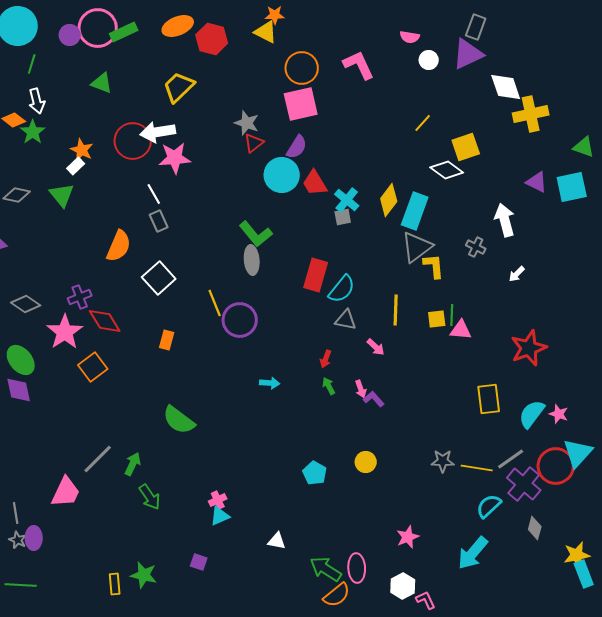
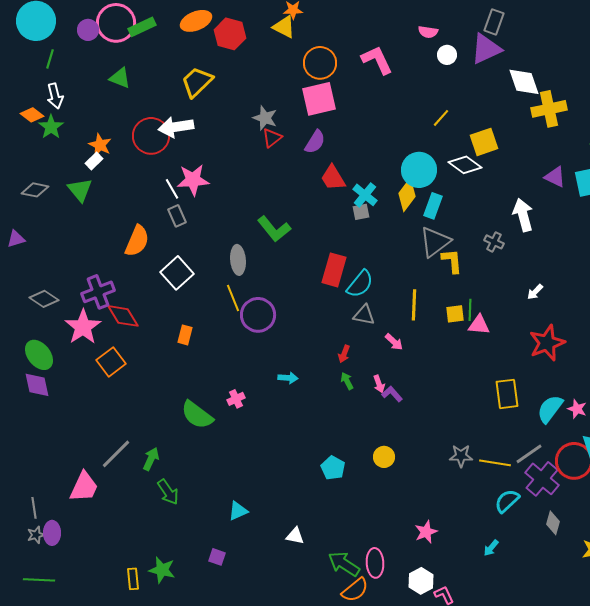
pink star: (175, 158) -> (193, 180), moved
cyan circle: (282, 175) -> (419, 170), moved
cyan rectangle: (415, 211) -> (433, 206), size x0.7
gray ellipse: (252, 260) -> (238, 260), moved
white arrow: (517, 274) -> (535, 292), moved
purple cross: (80, 297) -> (98, 292), size x1.4
pink cross: (218, 500) -> (236, 399), moved
gray star: (18, 540) -> (36, 535), turned 30
cyan arrow: (473, 553) -> (491, 548), size x0.5

